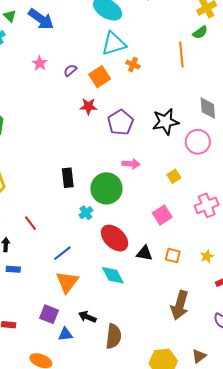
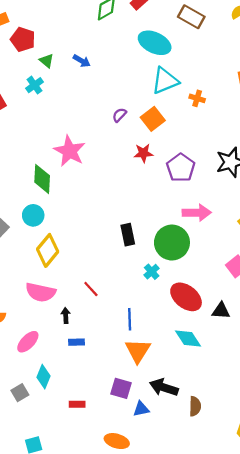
blue arrow: (41, 19) -> (82, 61), size x0.6
pink star: (40, 63) -> (70, 151), moved, size x1.8
orange cross: (133, 65) -> (197, 98), moved
pink arrow: (131, 164) -> (197, 213), size x1.4
blue line: (62, 253) -> (130, 319), turned -48
black arrow: (87, 317) -> (164, 387), size x1.4
brown semicircle: (114, 336) -> (195, 406), size x0.7

